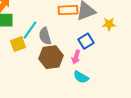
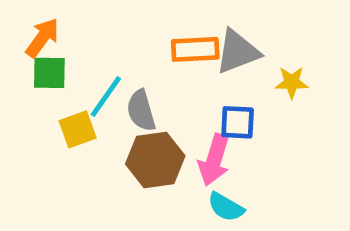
blue square: (86, 41) -> (238, 122), turned 35
pink arrow: (76, 57) -> (214, 160), size x1.5

